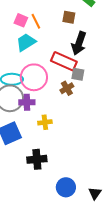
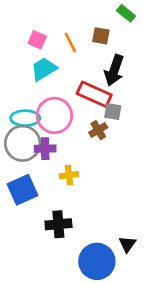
orange line: (36, 21) -> (70, 42), moved
blue circle: (66, 187) -> (97, 261), size x1.4
black triangle: (95, 193) -> (127, 244), moved

